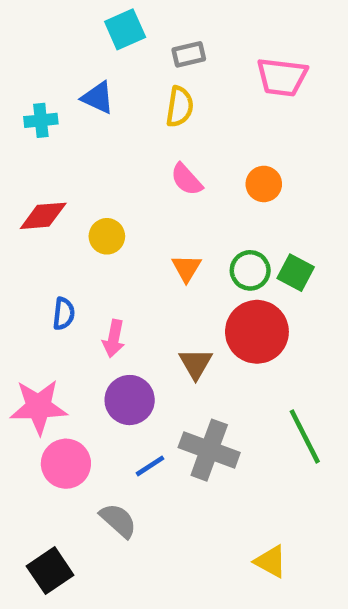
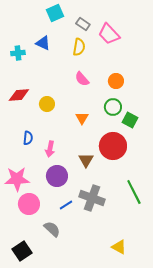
gray rectangle: (189, 54) -> (83, 24), turned 48
pink trapezoid: (282, 77) -> (109, 34), moved, turned 40
green circle: (250, 270) -> (113, 107), moved

